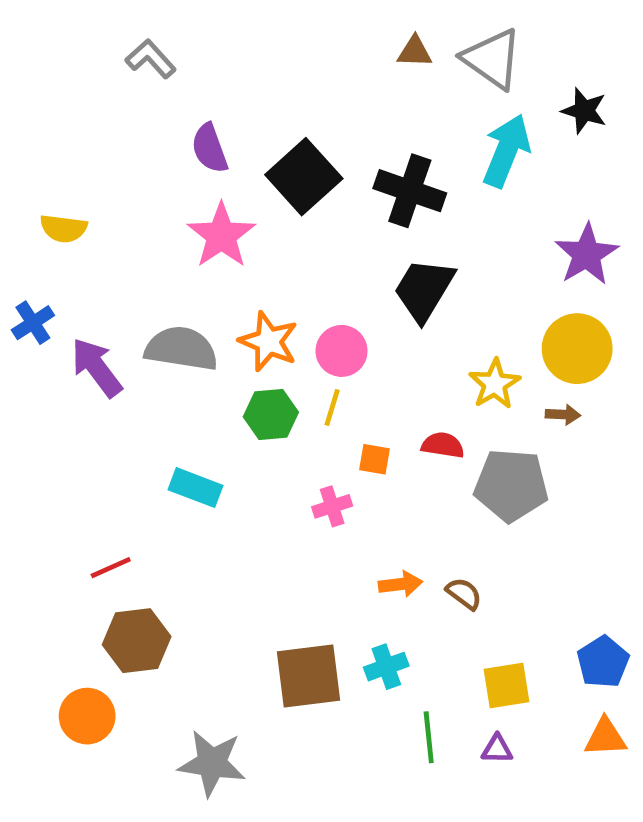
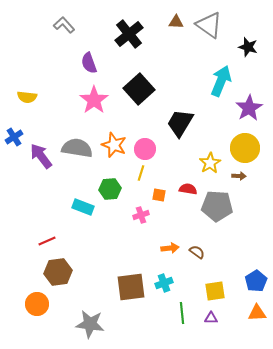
cyan arrow: (506, 151) -> (221, 81), moved
black square: (304, 177) -> (139, 89), moved
black cross: (410, 191) -> (129, 34), moved, turned 32
green hexagon: (271, 415) -> (110, 189), moved

